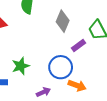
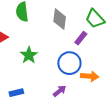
green star: (21, 66) -> (29, 55), moved

